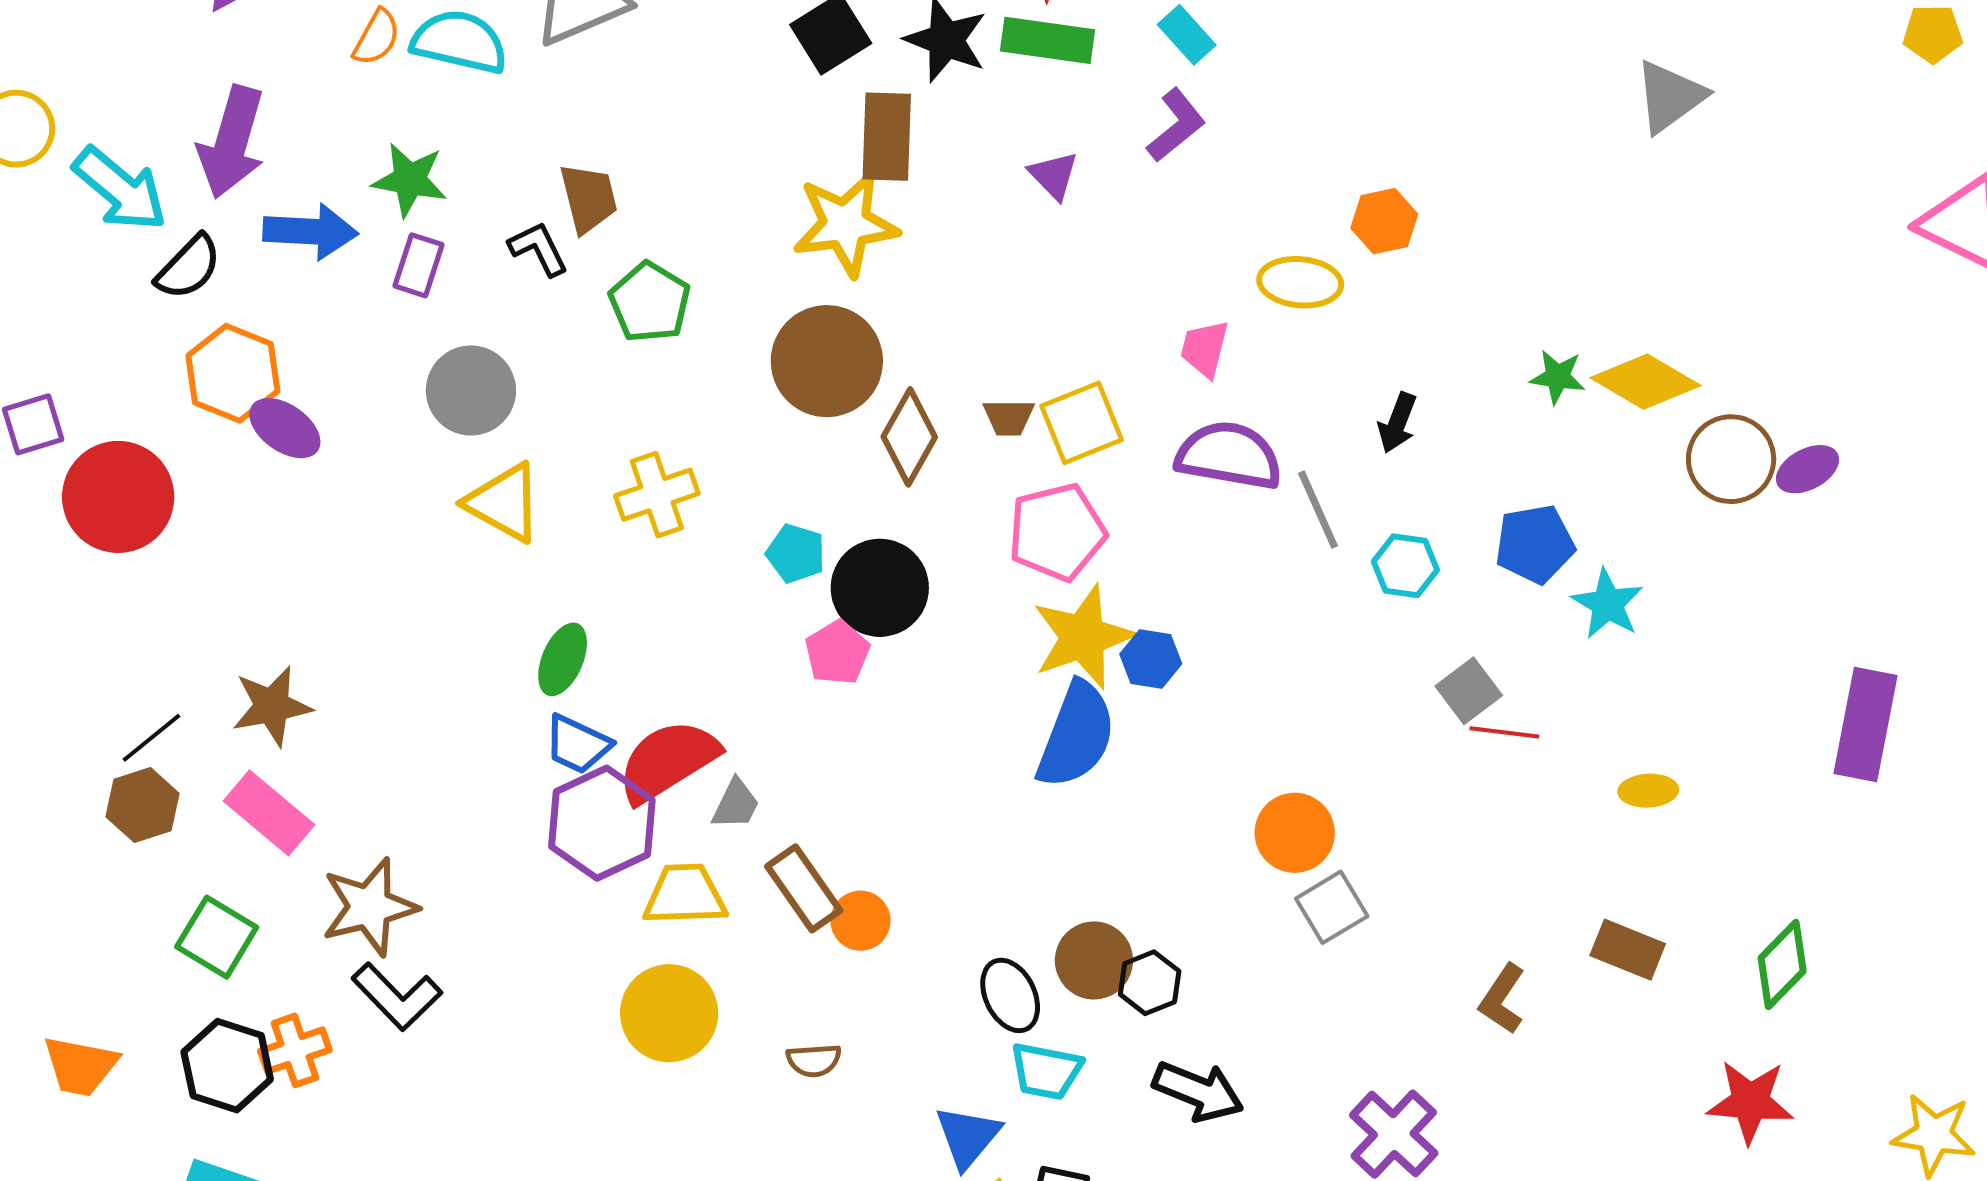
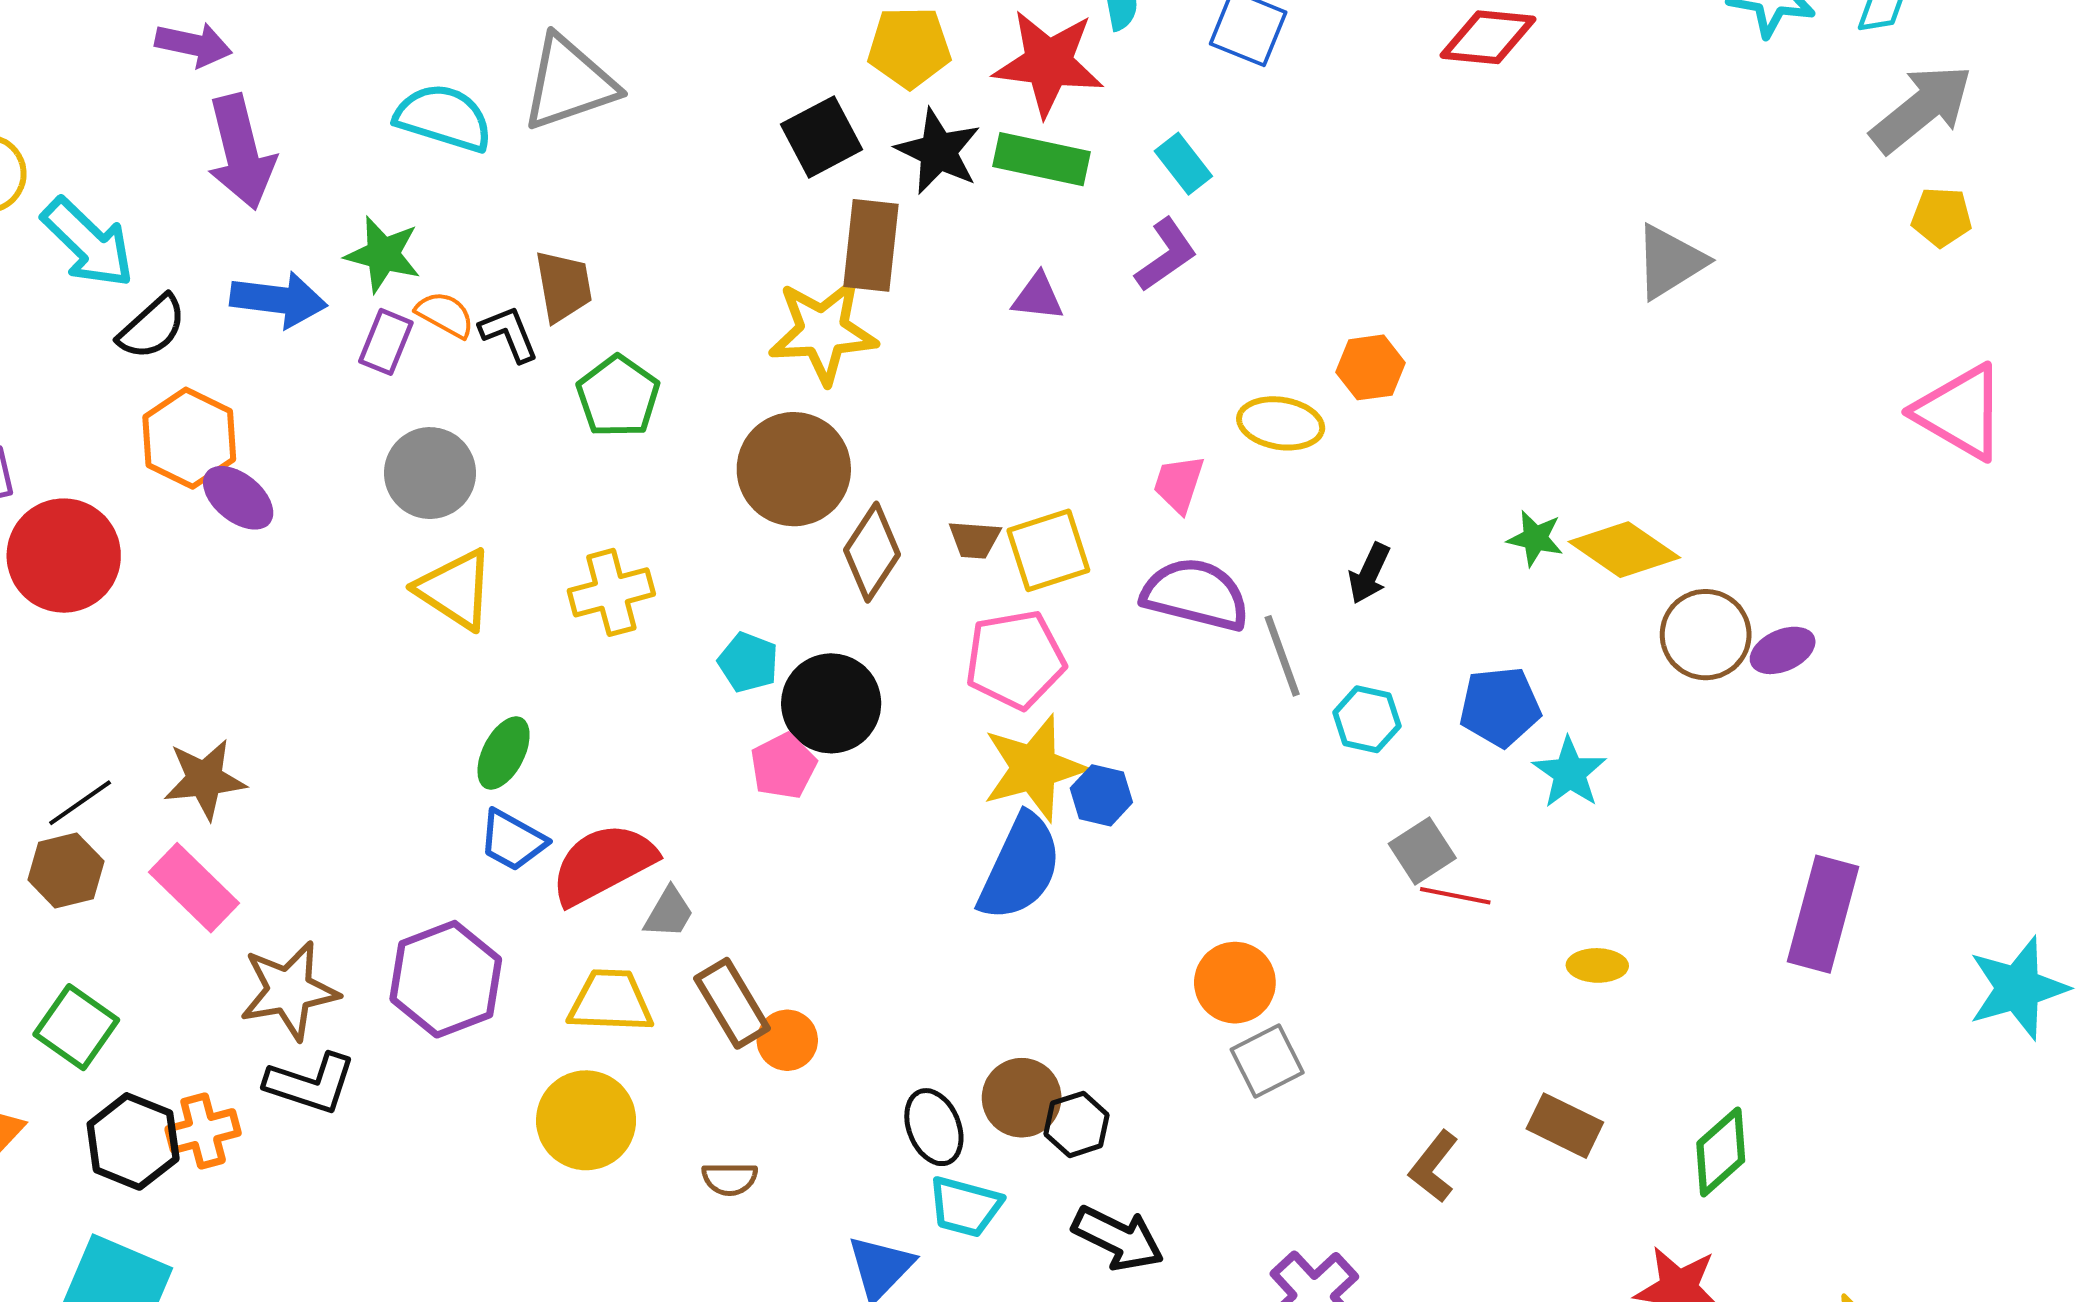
orange semicircle: (377, 37) -> (445, 315), moved, turned -94
purple arrow: (232, 142) -> (241, 152), moved, turned -34
purple triangle: (1054, 175) -> (1038, 297), turned -44
purple hexagon: (602, 823) -> (446, 979), moved
green square: (217, 937) -> (76, 1027), moved
black L-shape: (397, 997) -> (311, 1084), turned -32

